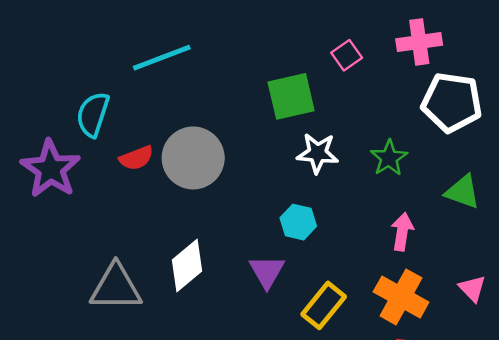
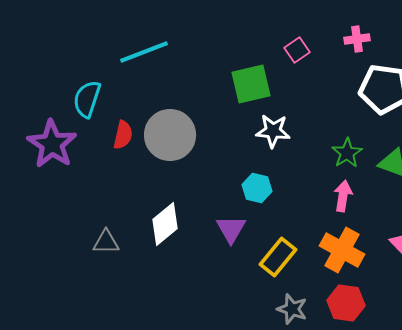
pink cross: (419, 42) -> (357, 39), size x0.7
red semicircle: (136, 158) -> (123, 135), turned -56
green star: (389, 158) -> (347, 153), moved
gray triangle: (116, 287) -> (106, 242), size x0.6

